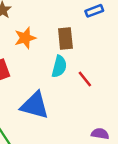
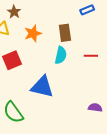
red line: (85, 79) -> (91, 56), moved, turned -48

